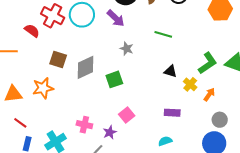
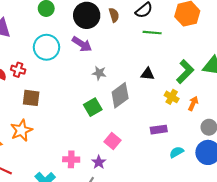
red cross: (53, 16) -> (18, 70), moved, size x0.6
green line: (163, 34) -> (152, 33), moved
gray diamond: (85, 67) -> (120, 95), moved
black triangle: (170, 71) -> (147, 74), moved
cyan semicircle: (165, 141) -> (177, 152), moved

